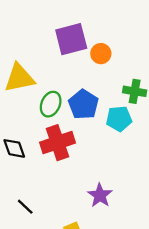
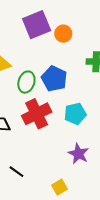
cyan pentagon: (119, 119) -> (75, 114), moved

